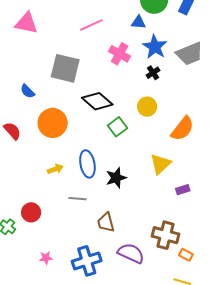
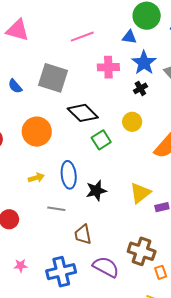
pink cross: (120, 54) -> (108, 67), turned -35
blue semicircle: (27, 91) -> (15, 86), moved
yellow triangle: (160, 164) -> (140, 193), moved
orange rectangle: (186, 255) -> (161, 272), turned 40

